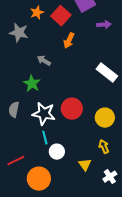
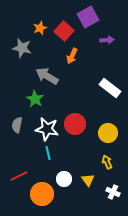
gray arrow: (44, 61) -> (47, 76), size x1.6
white circle: (57, 152) -> (64, 179), moved
white cross: (110, 177) -> (113, 192), turned -32

